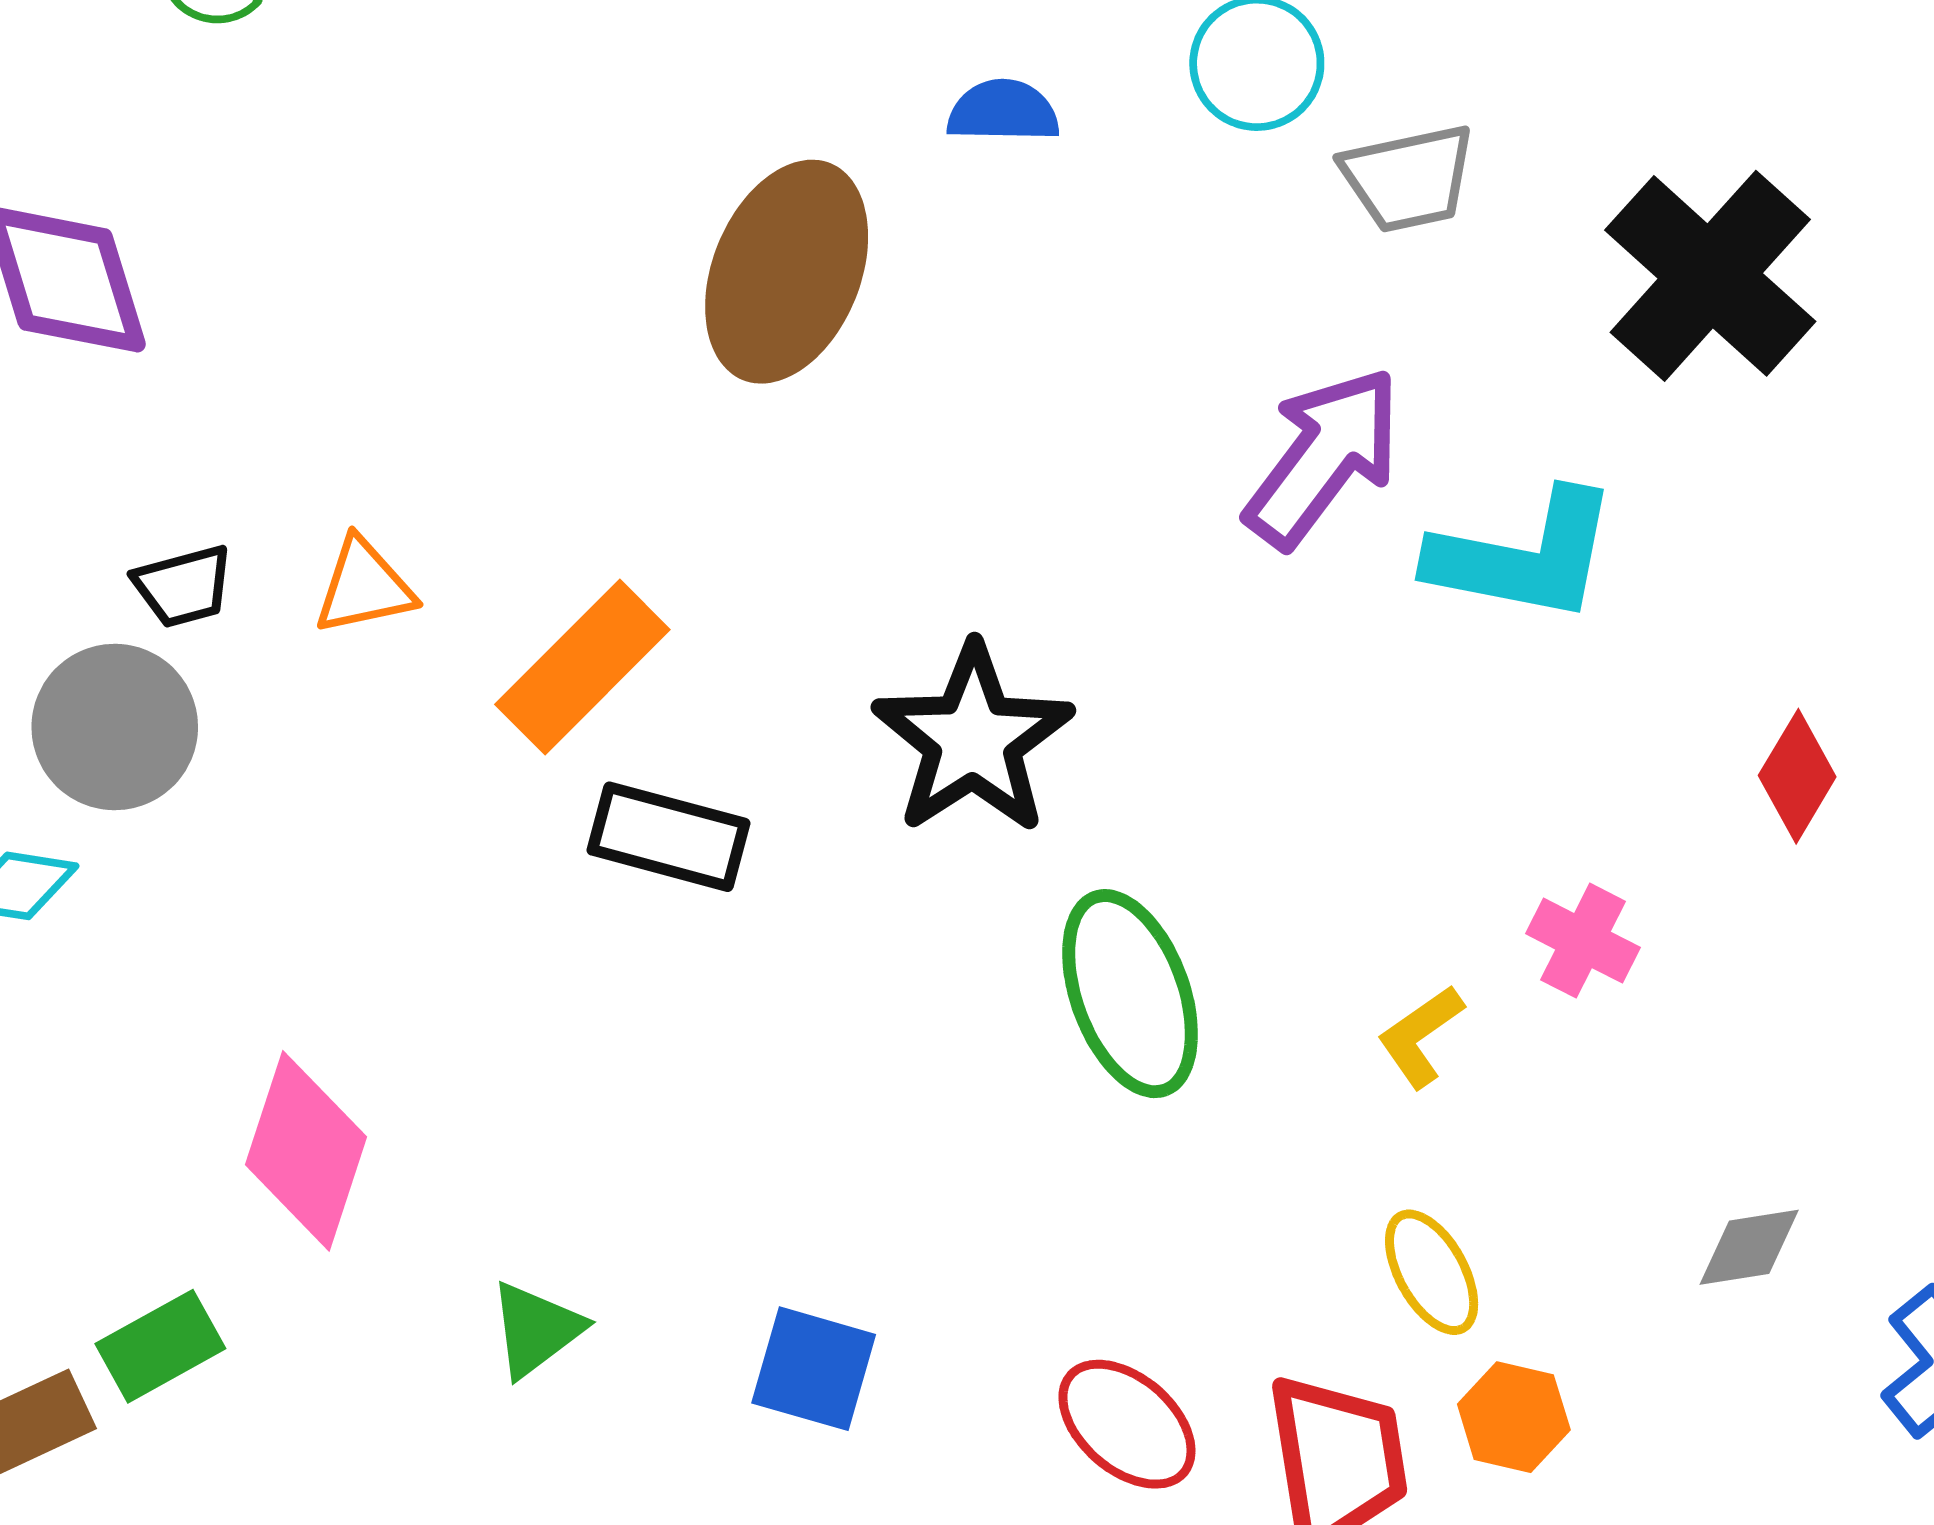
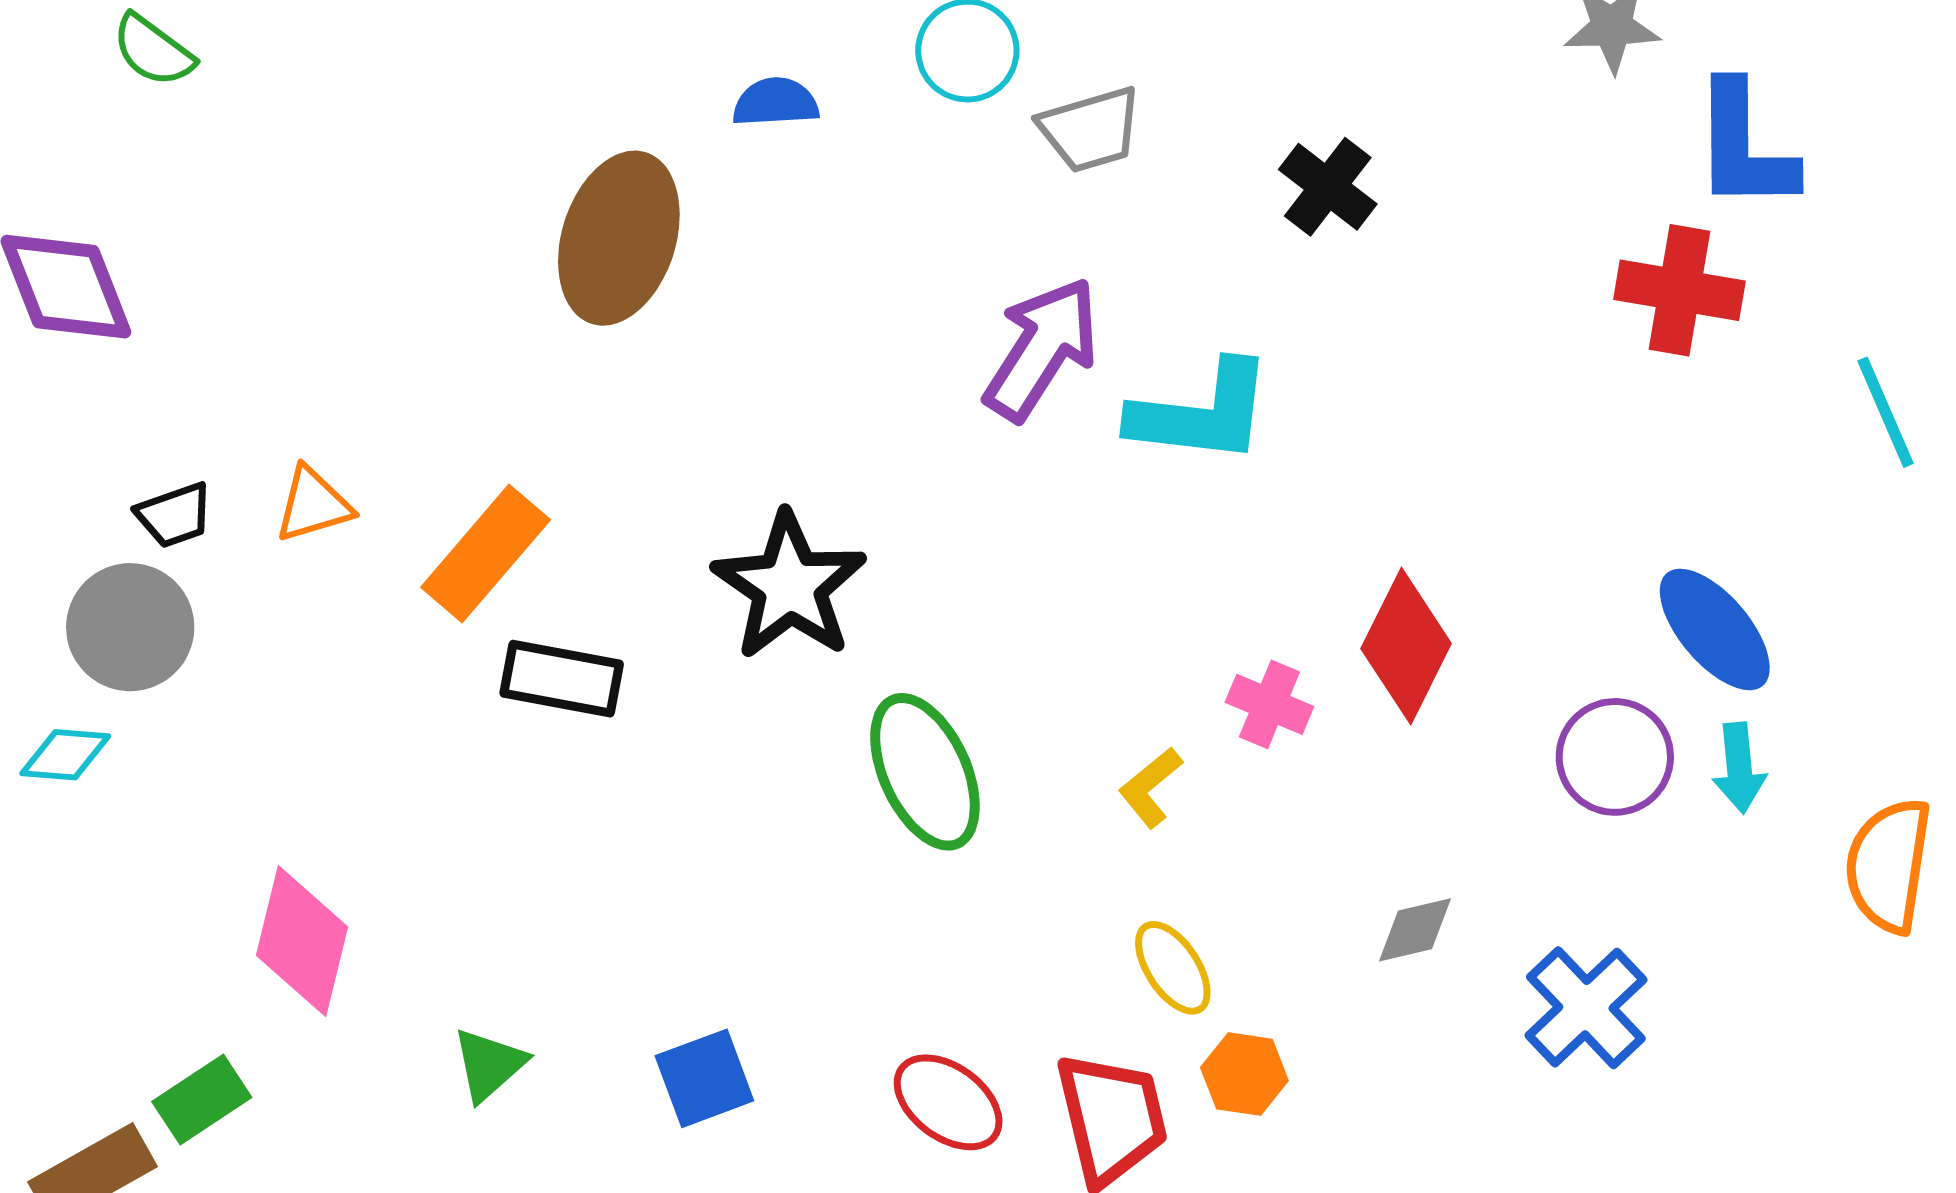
black cross: (1710, 276) -> (1328, 187), size x0.6
red diamond: (1797, 776) -> (1406, 646), moved, size x1.5
blue square: (814, 1369) -> (704, 1078), turned -32

